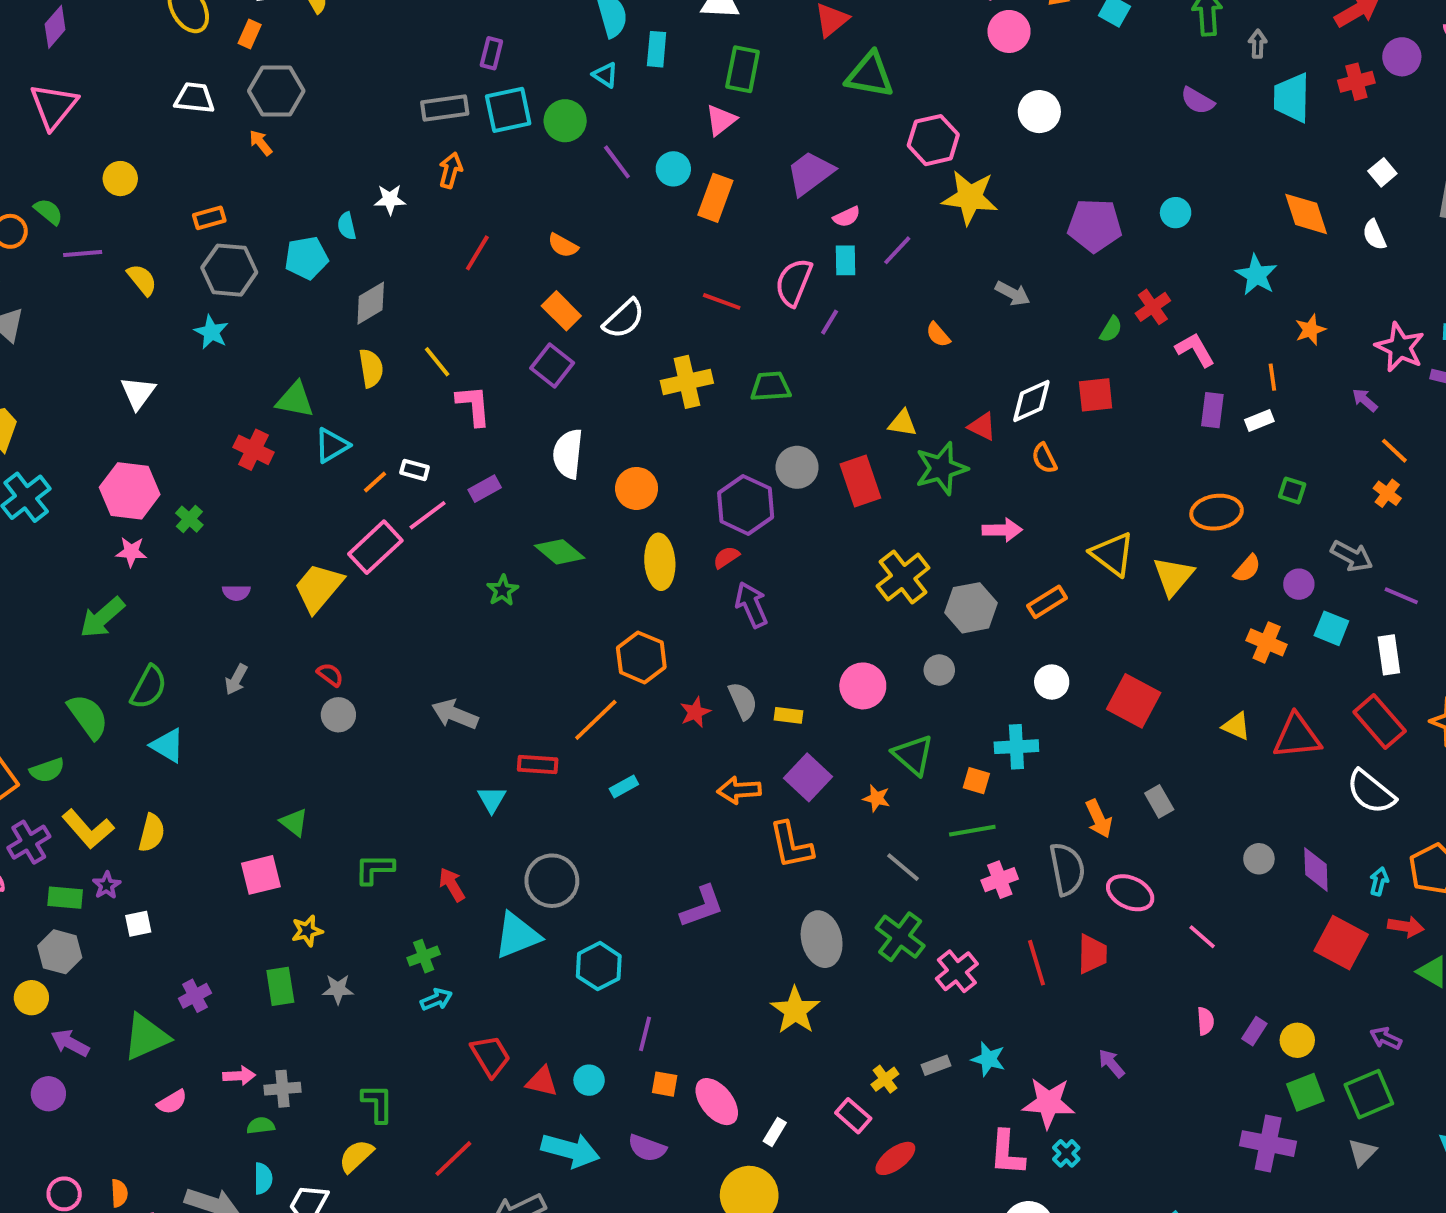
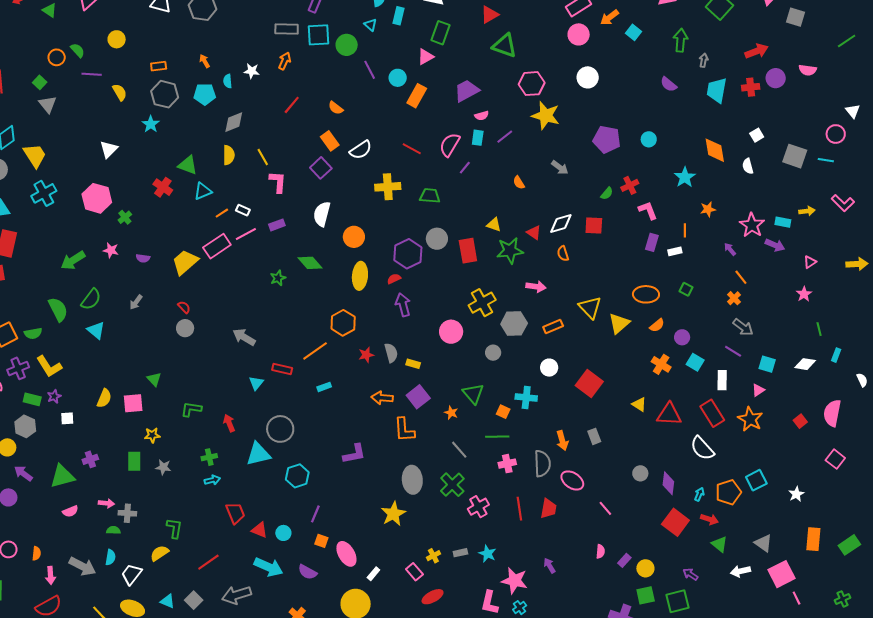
orange arrow: (261, 143) -> (205, 61), moved
pink star: (131, 552) -> (111, 250), moved
gray arrow: (1352, 556) -> (743, 327), moved
pink circle: (863, 686) -> (451, 332), moved
yellow semicircle: (152, 833) -> (104, 398), moved

